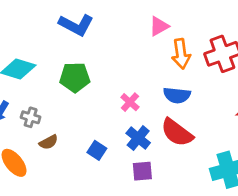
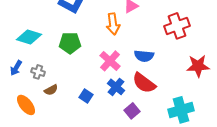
orange arrow: (181, 54) -> (113, 24), moved
pink cross: (130, 102) -> (110, 61), size x1.5
purple square: (142, 171) -> (132, 111), moved, turned -35

